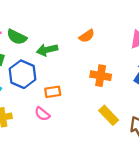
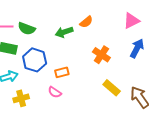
green arrow: (47, 50) -> (64, 32), moved
orange cross: (101, 76) -> (101, 55), turned 30

